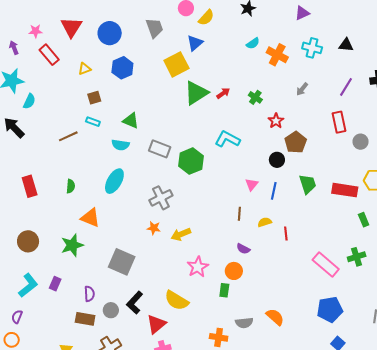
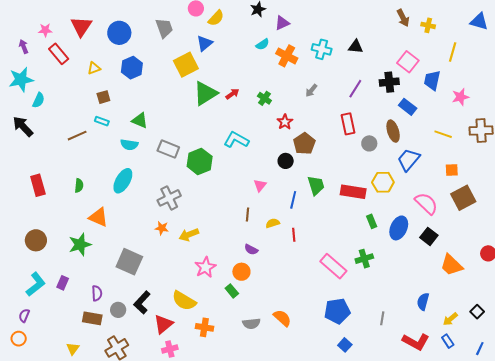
purple triangle: (302, 13) -> (282, 23), moved
blue line: (274, 191) -> (293, 200), moved
green rectangle: (224, 290) -> (232, 291), turned -48
orange cross: (219, 337) -> (204, 327), moved

